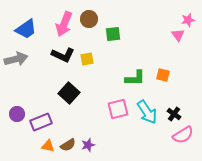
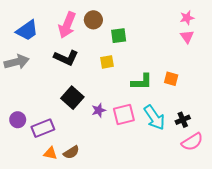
pink star: (188, 20) -> (187, 18), moved
yellow square: (87, 59) -> (107, 62), moved
black cross: (174, 114) -> (183, 120), turned 32
purple star: (88, 145) -> (99, 110), moved

